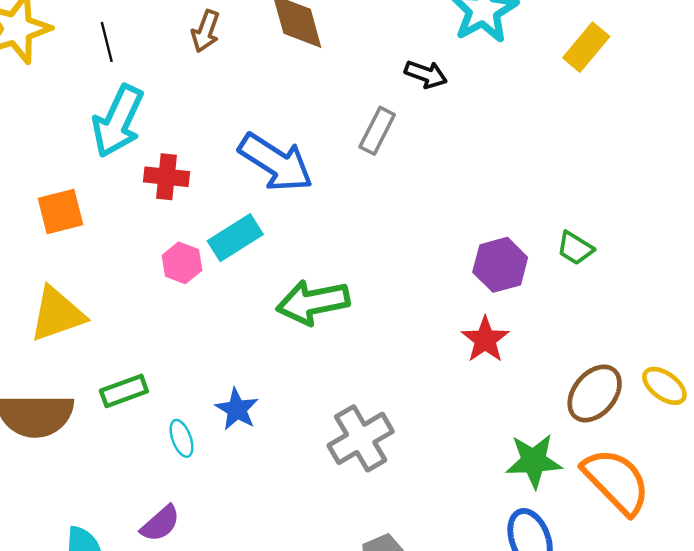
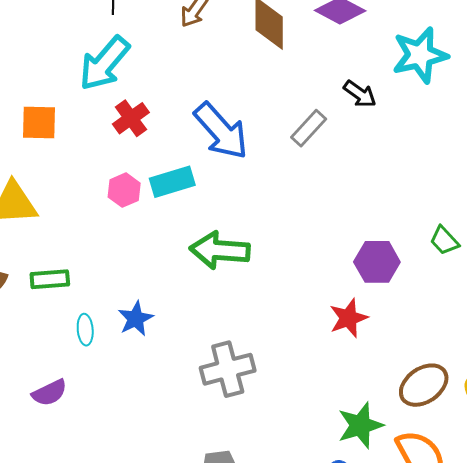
red cross: (166, 177) -> (131, 118), turned 33
green trapezoid: (575, 248) -> (444, 240), moved
green star: (534, 461) -> (360, 425), turned -30

